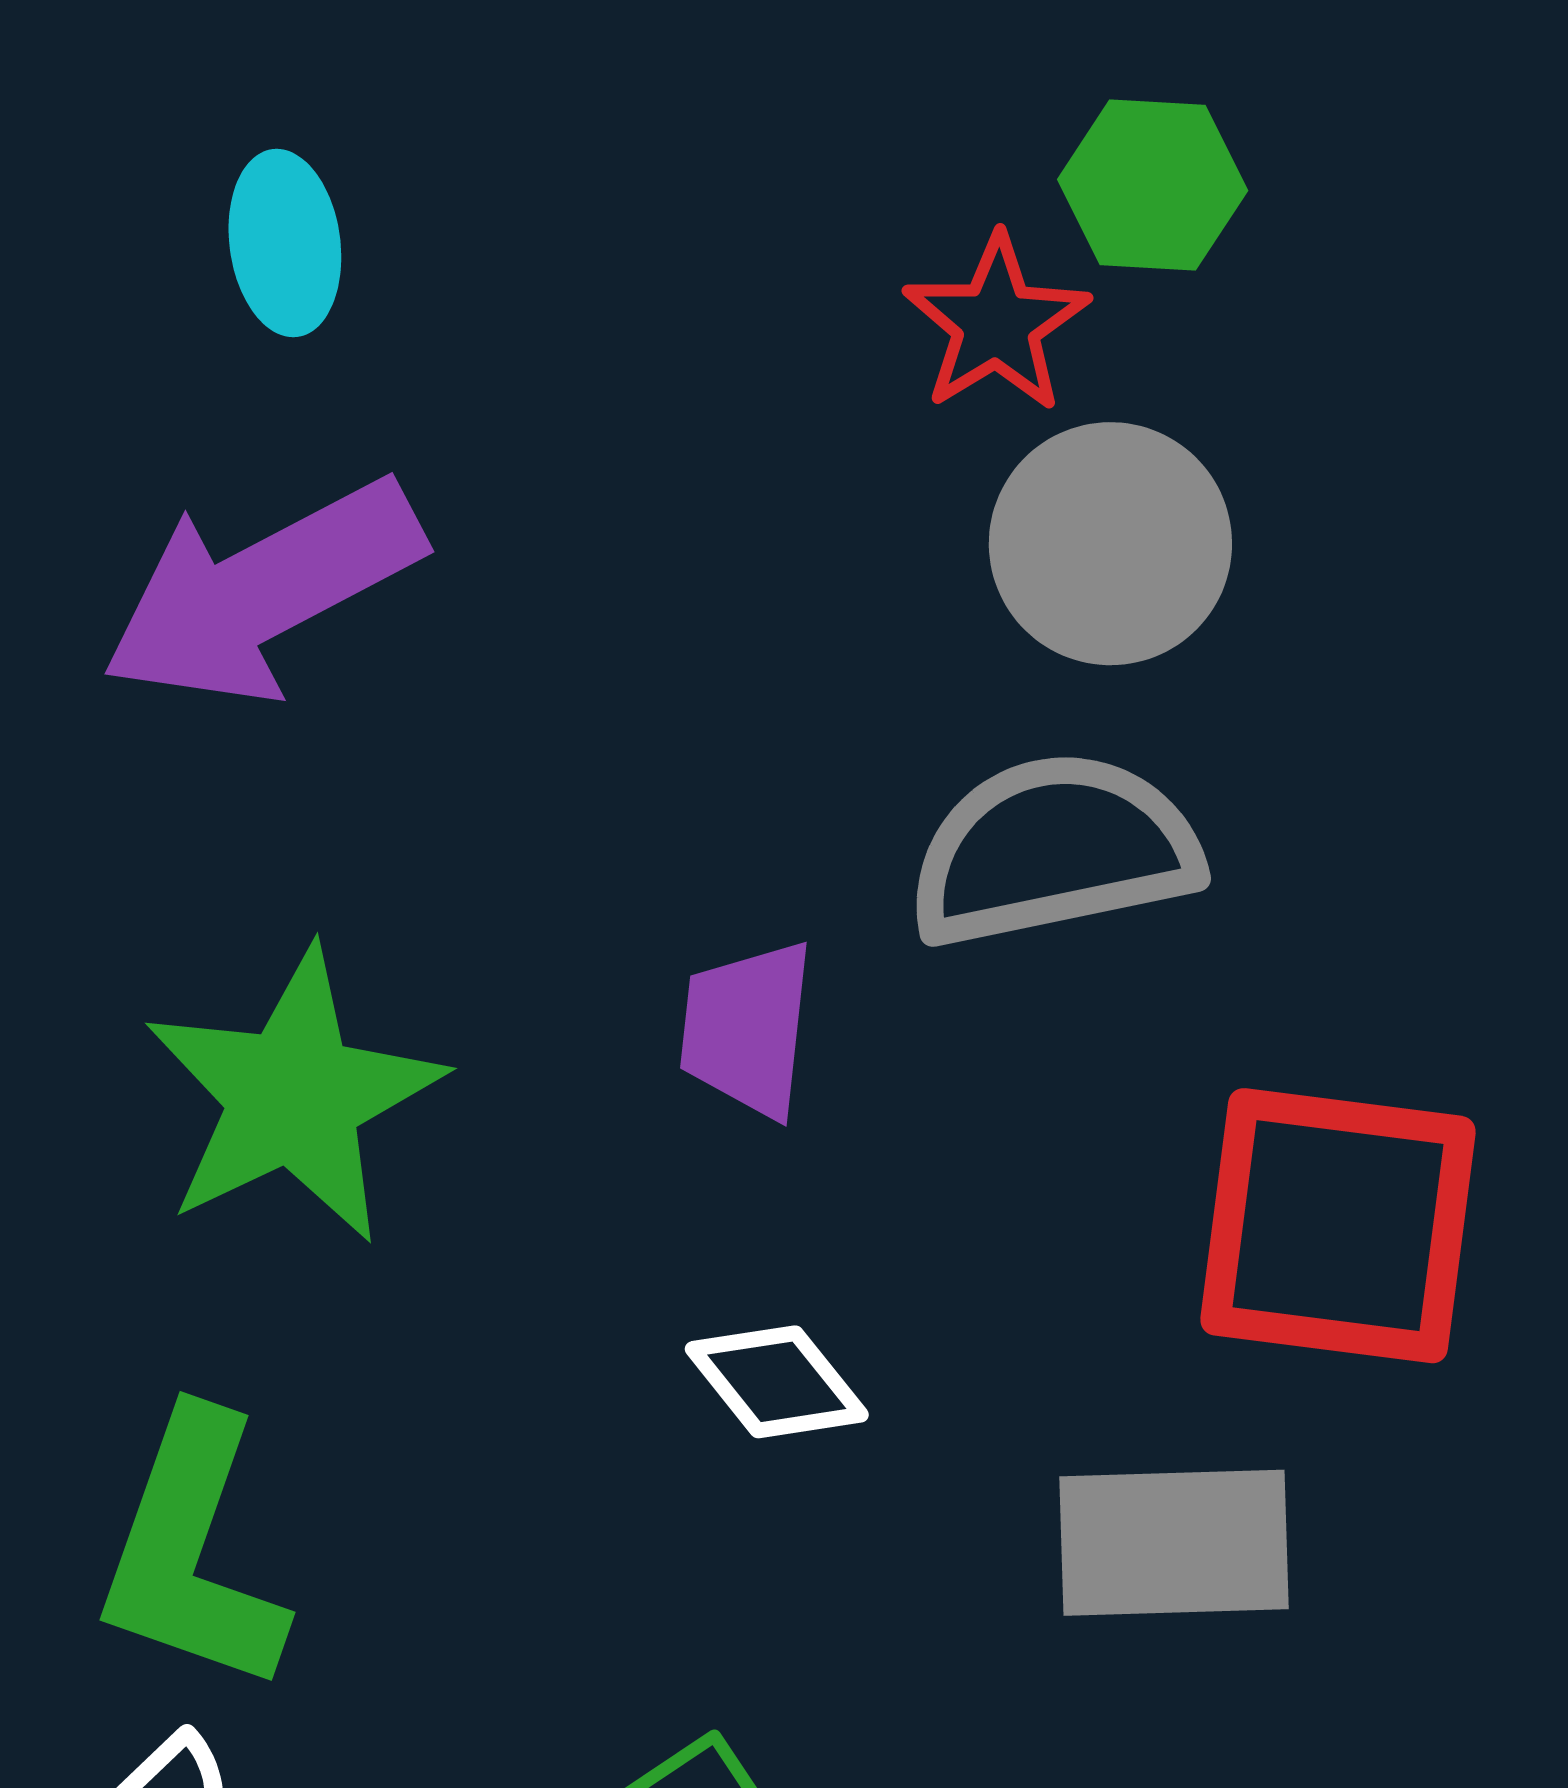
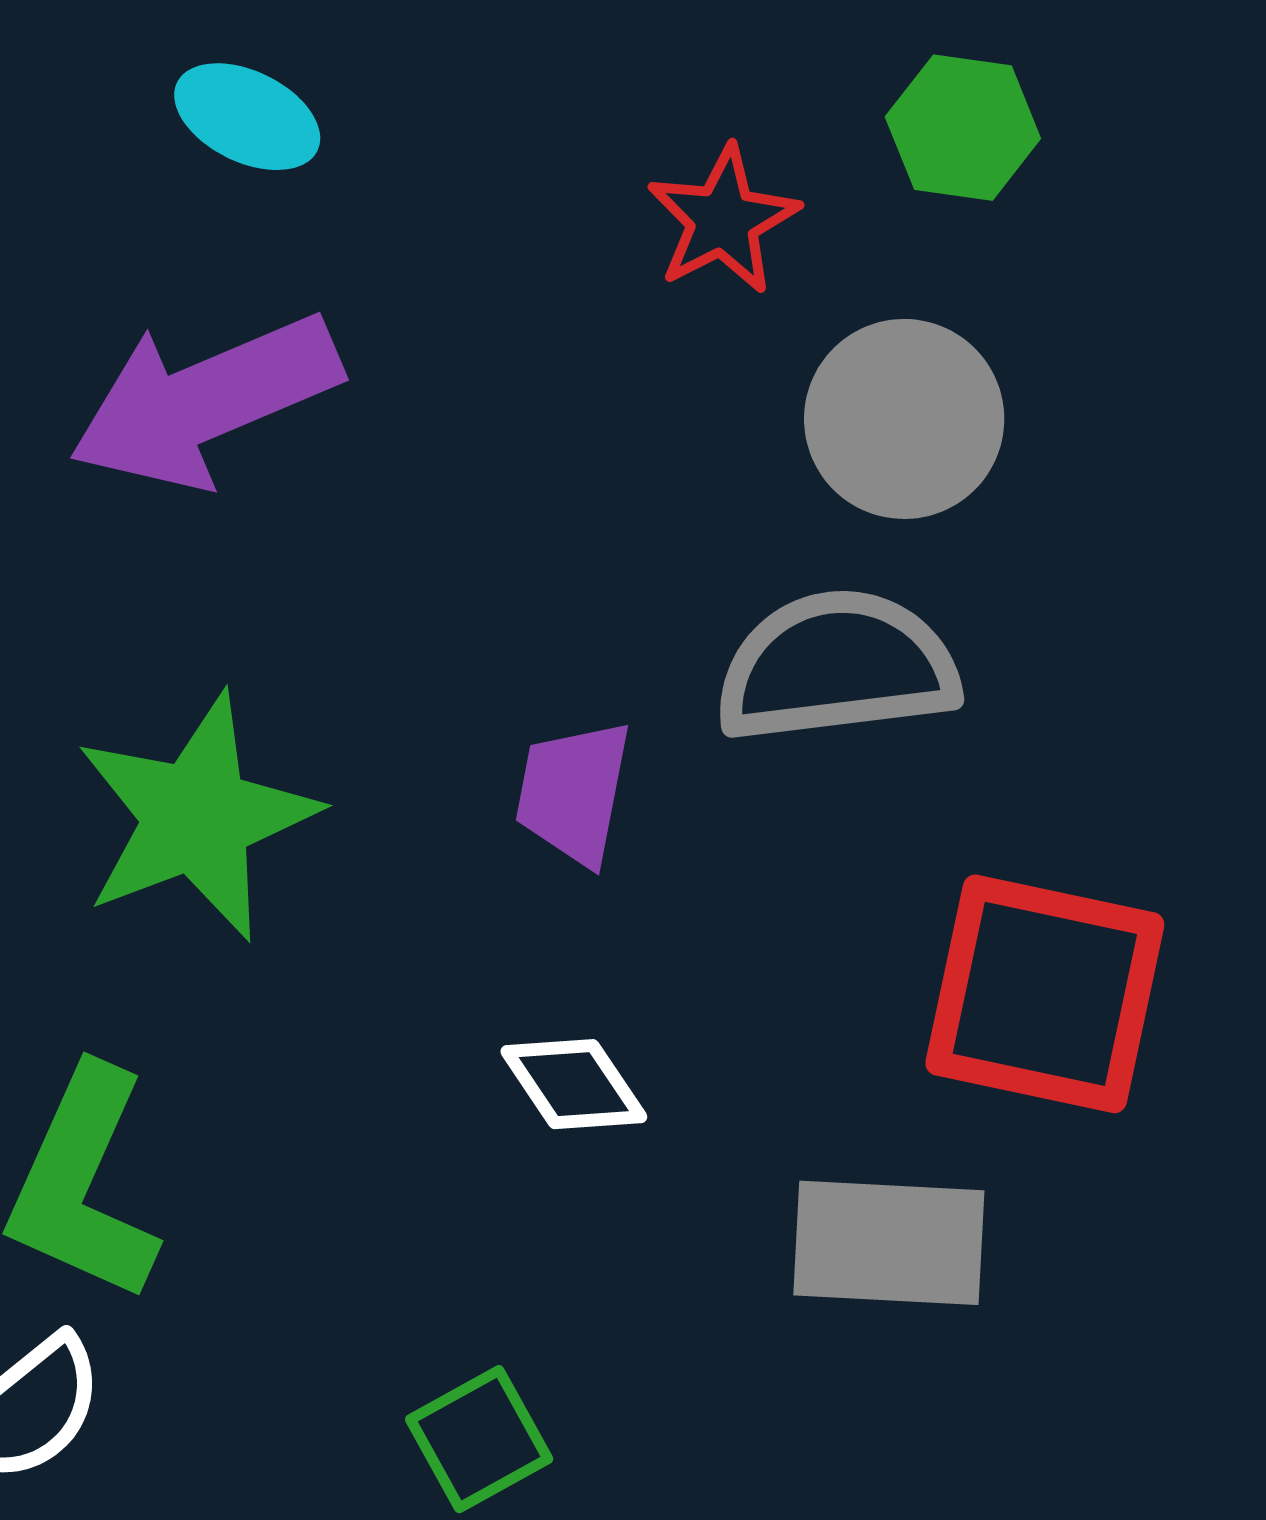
cyan ellipse: (285, 243) -> (247, 117), turned -61
red star: (996, 324) -> (723, 220), moved

